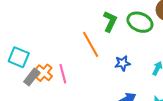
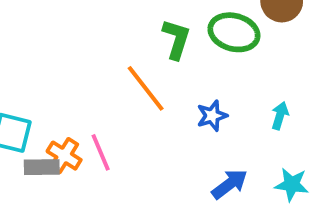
gray rectangle: (32, 77) -> (42, 167), turned 60

